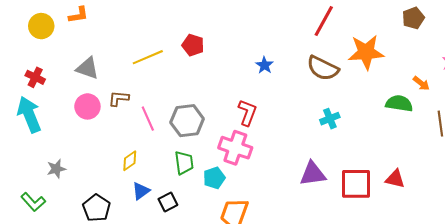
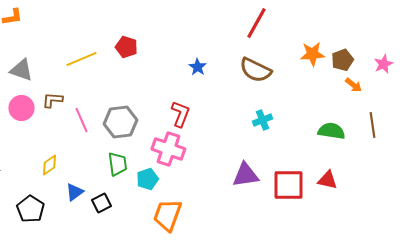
brown pentagon: (413, 18) -> (342, 60), moved
orange star: (366, 52) -> (312, 54), moved, size x0.7
green semicircle: (399, 103) -> (331, 131), moved
yellow diamond: (130, 161) -> (49, 165), moved

